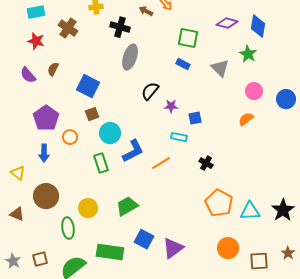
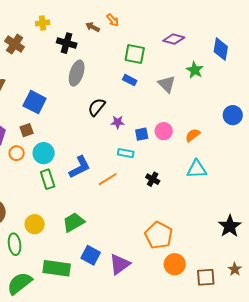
blue diamond: (258, 26) -> (221, 49), moved
pink circle: (254, 91) -> (164, 131), moved
brown square: (92, 114) -> (27, 130), moved
cyan circle: (110, 133) -> (44, 153), moved
orange pentagon: (219, 203) -> (159, 235), moved
cyan triangle: (250, 211) -> (197, 169), moved

